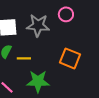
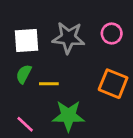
pink circle: (66, 14) -> (112, 33), moved

